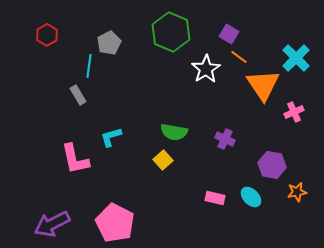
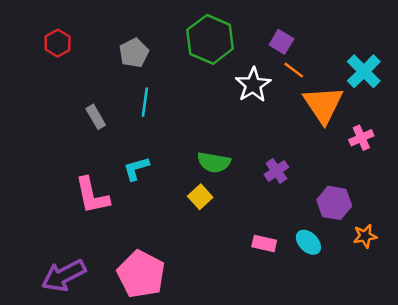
cyan line: (89, 66) -> (145, 102), moved
purple cross: (225, 139) -> (276, 171), turned 30

